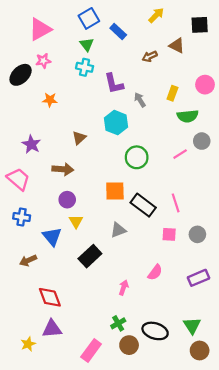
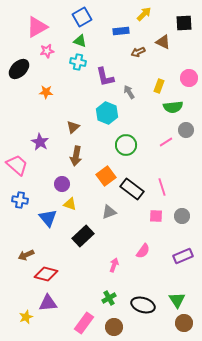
blue rectangle: (118, 31) -> (121, 31), moved, turned -49
green triangle: (87, 44) -> (80, 41), turned -32
pink star: (43, 61) -> (47, 51), moved
purple star: (31, 144) -> (40, 142), moved
brown arrow: (63, 169) -> (76, 156), moved, turned 96
orange square: (115, 191) -> (106, 176), turned -36
yellow triangle: (76, 221) -> (70, 204), turned -40
brown arrow: (28, 260) -> (26, 255), moved
red diamond: (50, 297) -> (46, 274), turned -55
brown circle: (129, 345) -> (114, 327), moved

